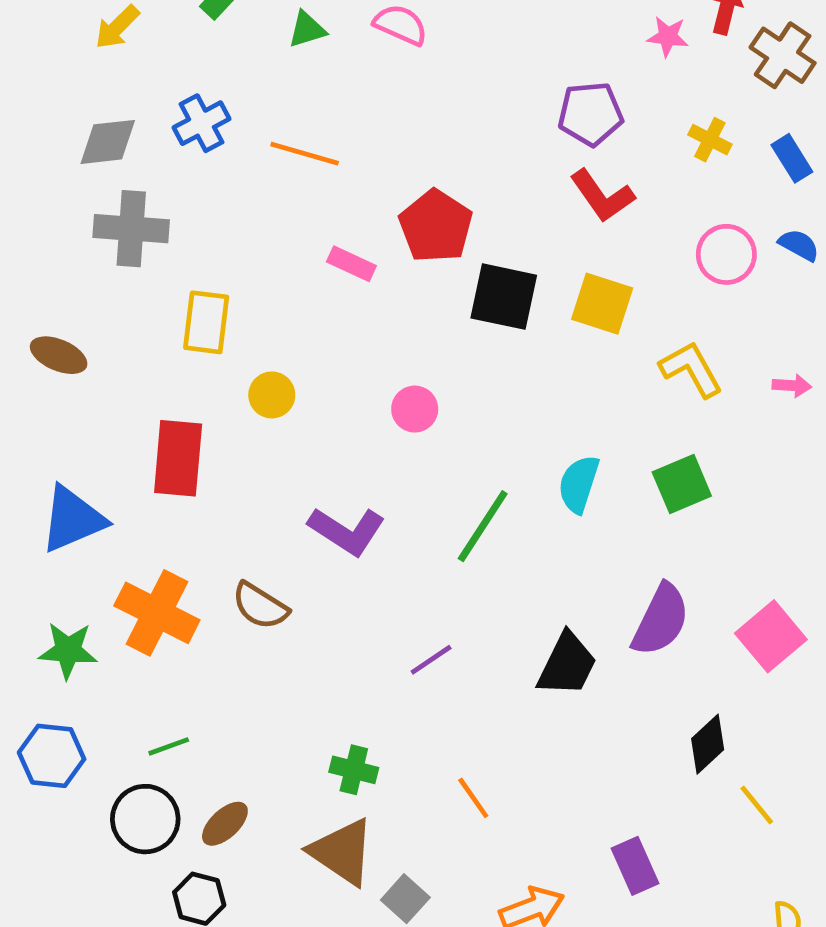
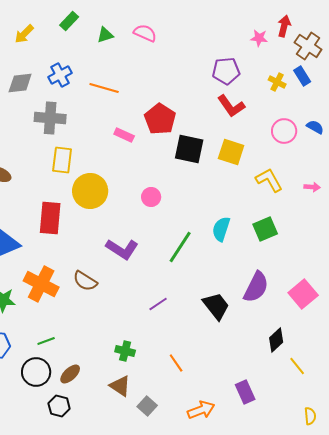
blue rectangle: (792, 158) -> (302, 76), moved
gray cross: (131, 229) -> (50, 118), moved
yellow circle: (272, 395) -> (90, 191), size x1.8
black trapezoid: (567, 664) -> (216, 306), turned -64
brown triangle: (342, 852) -> (120, 386), size x0.7

